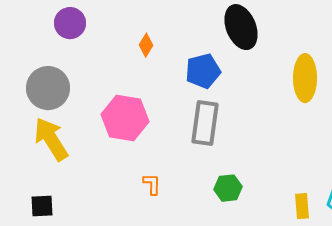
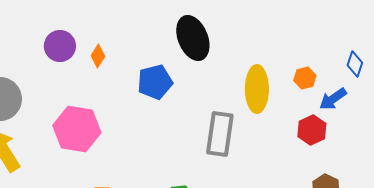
purple circle: (70, 23) -> (60, 46), moved
gray rectangle: (205, 123) -> (220, 134), moved

